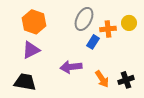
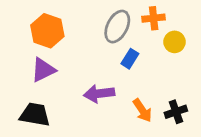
yellow circle: (129, 23) -> (175, 42), moved
orange cross: (108, 29) -> (154, 18), moved

